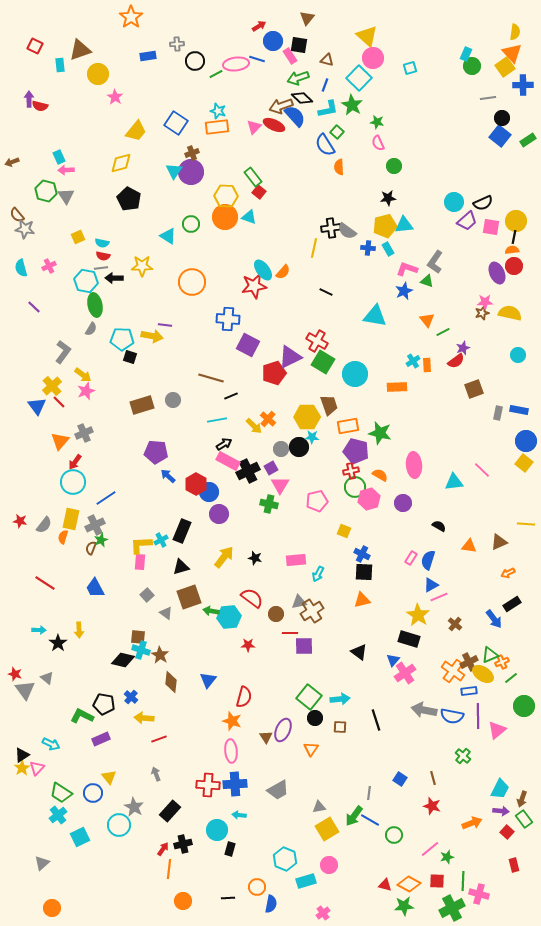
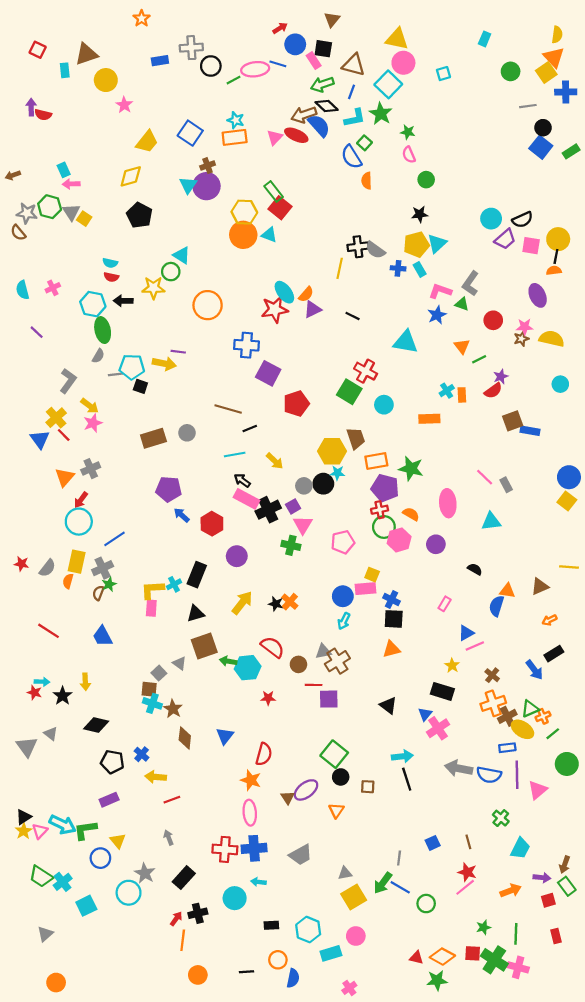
orange star: (131, 17) -> (142, 18), size x0.7
yellow triangle: (367, 36) -> (397, 39), turned -30
gray cross: (177, 44) -> (191, 48), size x1.5
cyan rectangle: (466, 54) -> (485, 39), moved
brown triangle: (327, 60) -> (354, 65), size x1.6
red square: (259, 192) -> (280, 208), size x1.5
green circle: (191, 224) -> (171, 272), moved
cyan triangle: (404, 225) -> (437, 243), turned -36
gray star: (25, 229) -> (27, 213), moved
yellow square: (78, 237) -> (84, 219), moved, turned -32
red circle: (514, 266) -> (493, 320), moved
gray line: (101, 268) -> (116, 374), moved
red cross: (317, 341) -> (366, 371), moved
purple triangle: (290, 357) -> (313, 309), moved, size x0.7
cyan circle: (355, 374) -> (384, 405), size x0.7
blue rectangle: (519, 410) -> (530, 431), moved
gray rectangle: (498, 413) -> (506, 485), moved, turned -40
orange cross: (268, 419) -> (290, 602), moved
black arrow: (224, 444) -> (242, 480), turned -112
pink line: (482, 470) -> (485, 477), moved
blue circle: (209, 492) -> (343, 596), moved
pink rectangle: (296, 560) -> (366, 589), moved
blue semicircle: (428, 560) -> (496, 606), moved
gray square: (147, 595) -> (159, 673), moved
yellow star: (418, 615) -> (452, 665), size x0.6
black diamond: (123, 660) -> (96, 725), moved
orange cross: (453, 671) -> (493, 703), moved, turned 35
red star: (15, 674) -> (34, 693), moved
cyan arrow: (340, 699) -> (402, 756), moved
green L-shape: (82, 716) -> (85, 830), moved, turned -35
purple ellipse: (283, 730) -> (306, 790), turned 30
cyan arrow: (51, 744) -> (63, 825), moved, size x1.4
blue square: (400, 779) -> (433, 843), turned 32
cyan trapezoid: (500, 789) -> (520, 848), moved
green trapezoid: (61, 793) -> (41, 876), moved
red square: (507, 832) -> (548, 900), turned 32
black rectangle: (230, 849) -> (271, 925), moved, turned 72
pink line: (430, 849) -> (465, 887), moved
green line: (463, 881) -> (516, 934), moved
green cross: (452, 908) -> (494, 960), moved, turned -30

